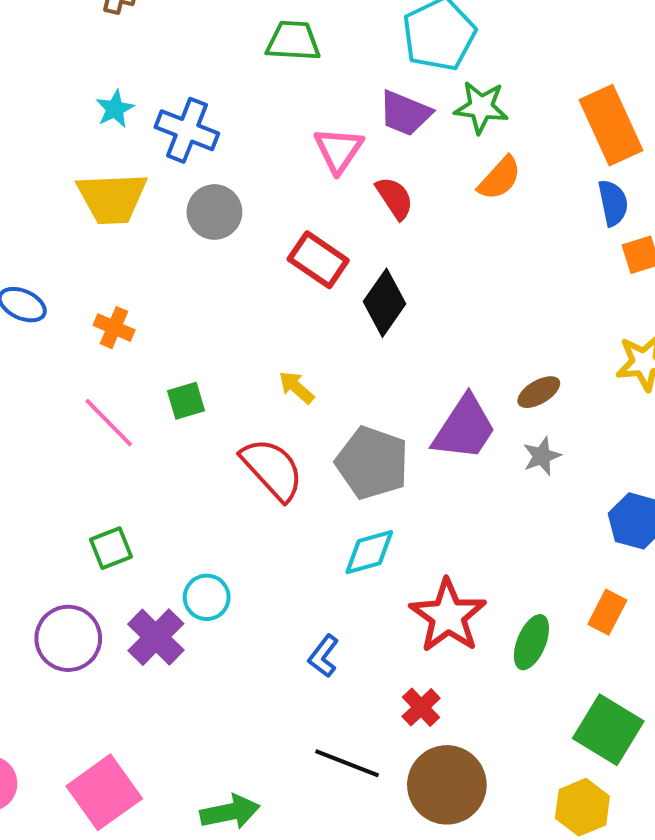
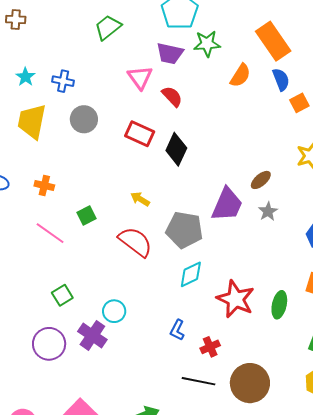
green trapezoid: (293, 41) -> (108, 27), turned -32
blue cross: (187, 130) -> (63, 81), size x0.7
orange semicircle: (500, 178) -> (240, 75), moved
yellow trapezoid: (112, 198) -> (32, 121), turned 114
red cross: (421, 707) -> (210, 347), moved, turned 30

